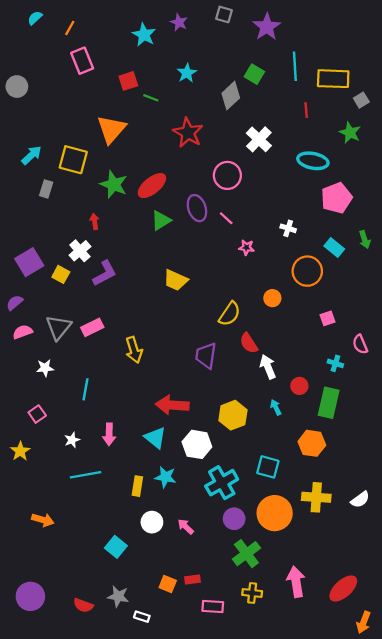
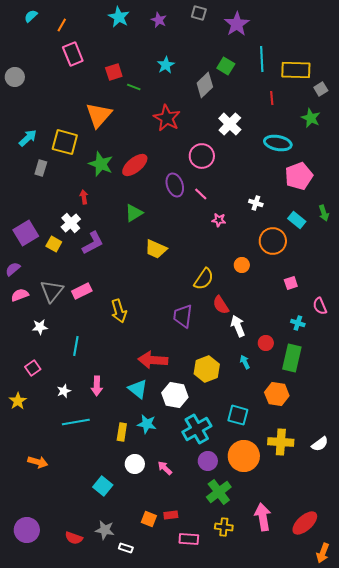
cyan star: (144, 35) -> (119, 17), moved
green triangle: (161, 220) -> (134, 213), moved

